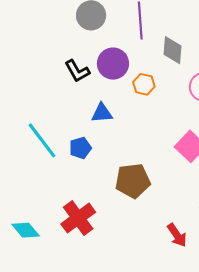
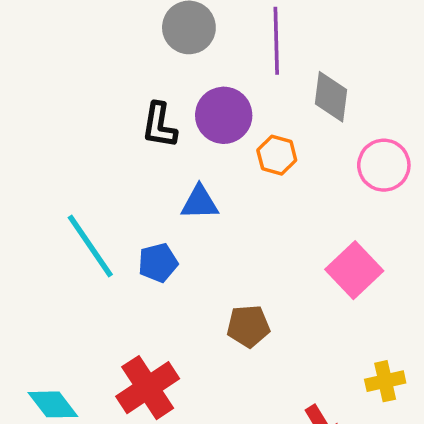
black L-shape: (77, 71) -> (159, 125), turned 36
brown pentagon: (133, 181) -> (248, 326), size x0.7

